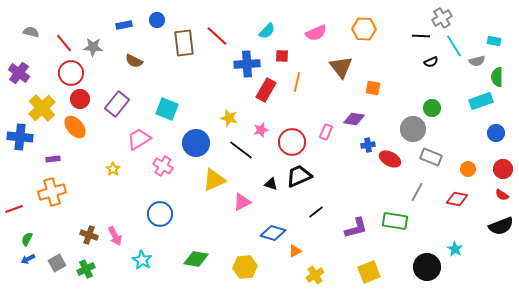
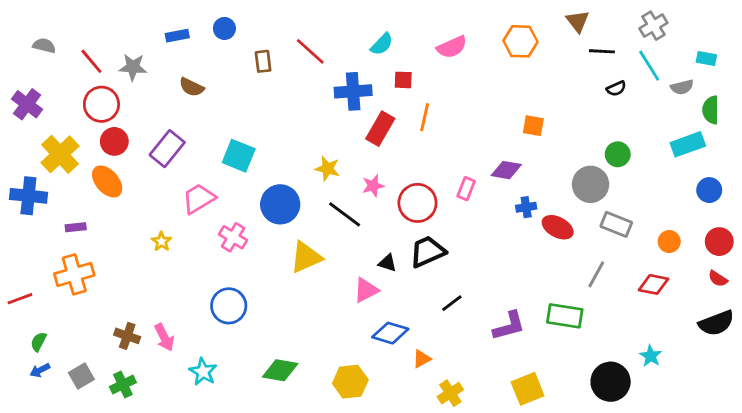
gray cross: (442, 18) -> (653, 26), moved
brown rectangle: (184, 43) -> (263, 61), size x0.6
brown triangle: (341, 67) -> (578, 21), moved, size x0.7
pink triangle: (242, 202) -> (366, 290), moved

